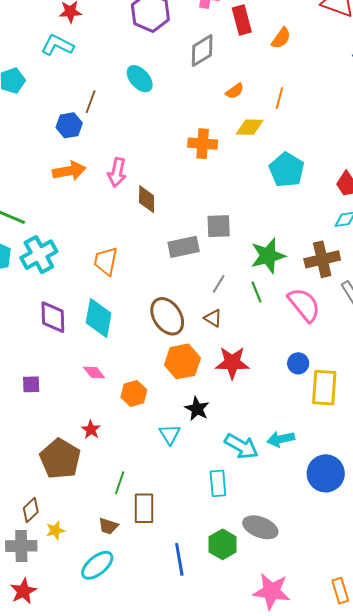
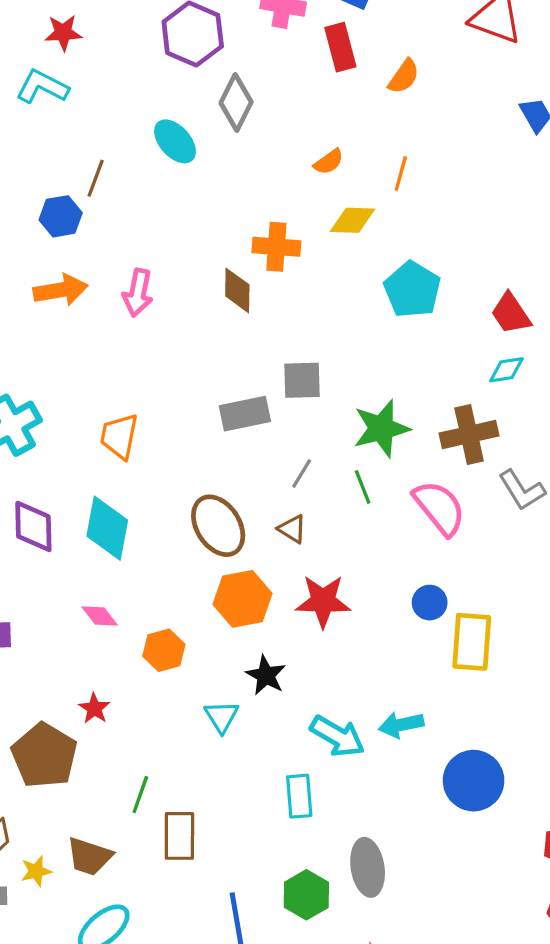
gray diamond: (202, 51) -> (236, 103), moved, turned -32
brown diamond: (147, 199) -> (237, 290), moved
brown trapezoid: (108, 526) -> (89, 856), moved, size x1.4
gray ellipse: (260, 527) -> (368, 867), turned 60

